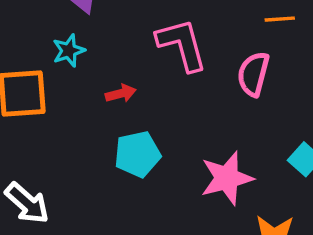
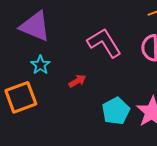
cyan pentagon: (137, 154) -> (116, 111), moved

